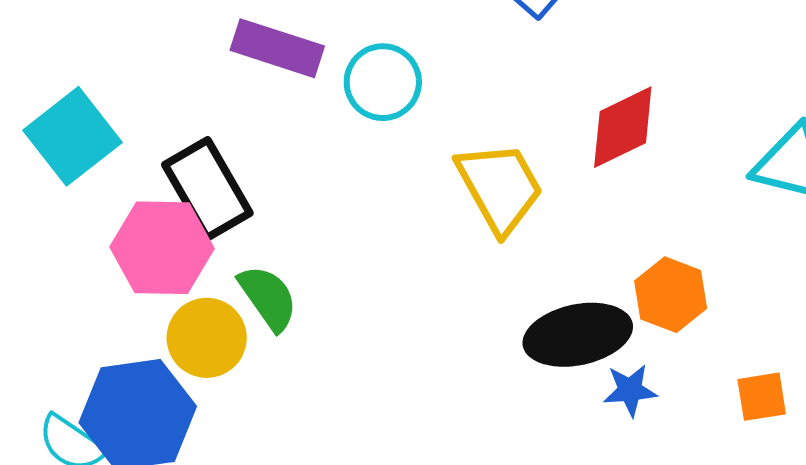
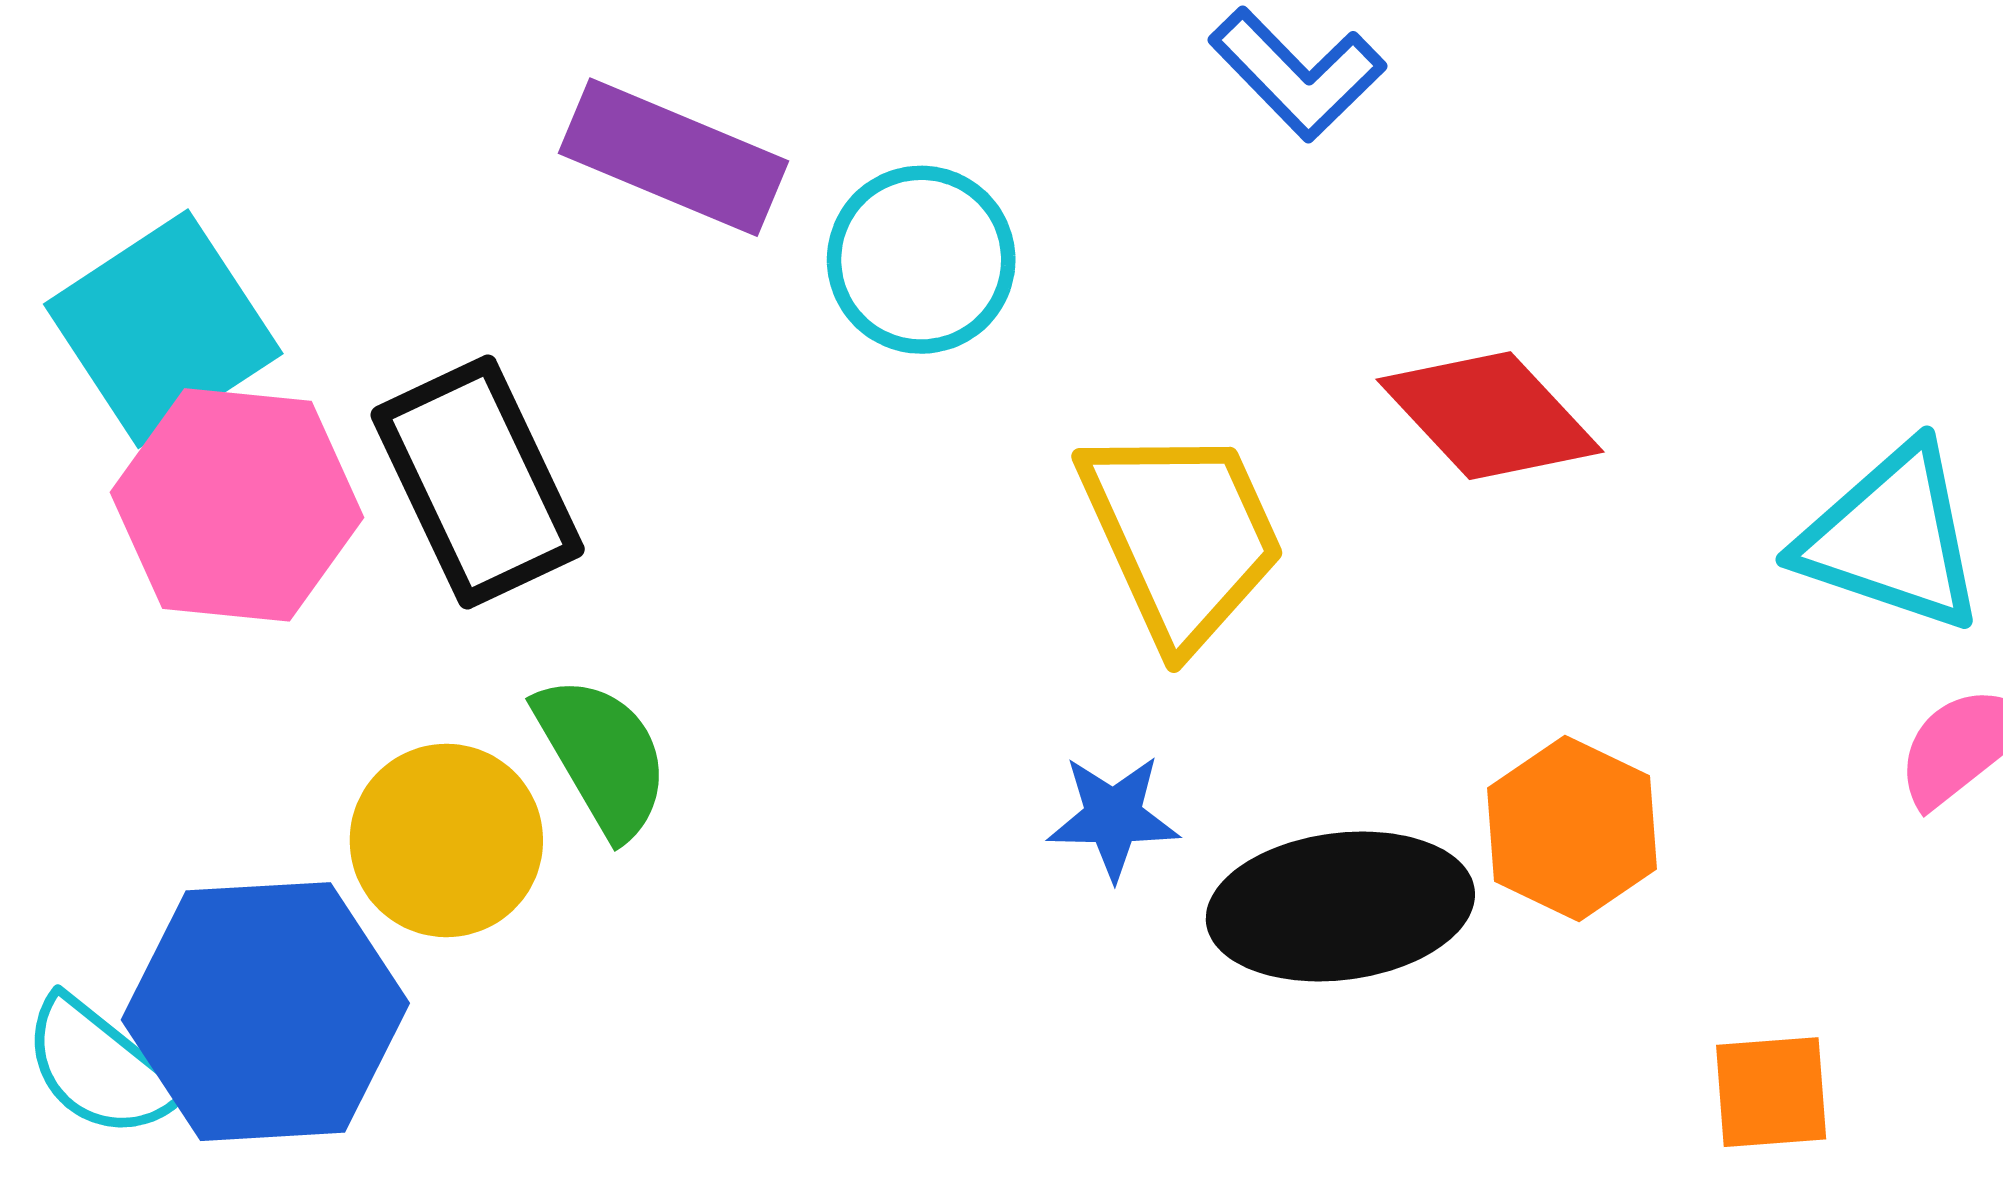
red diamond: (623, 127) -> (1490, 416), turned 68
pink hexagon: (162, 248) -> (237, 505), moved
blue star: (630, 390) -> (1113, 817), moved

